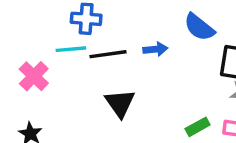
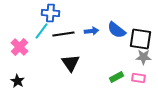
blue semicircle: (199, 27) -> (116, 30), moved
cyan line: (71, 49) -> (41, 31), turned -48

